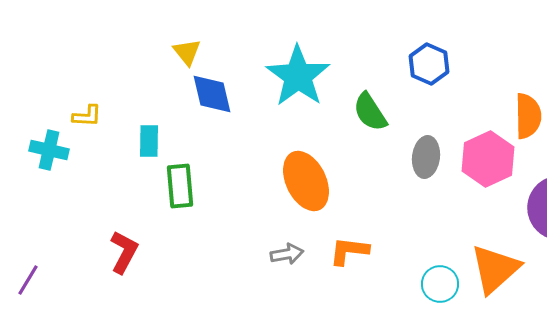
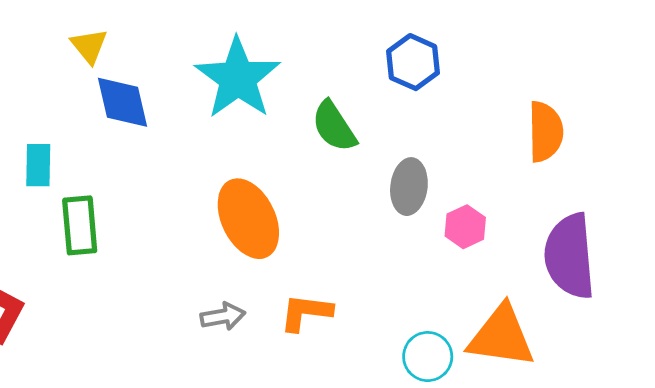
pink hexagon: (488, 159) -> (465, 227), moved, size x0.6
orange triangle: (495, 269) -> (501, 336), turned 50

